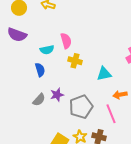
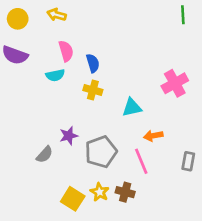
pink semicircle: (66, 41) -> (66, 51), moved
blue semicircle: (40, 70) -> (93, 63), moved
gray semicircle: (39, 100) -> (45, 154), moved

